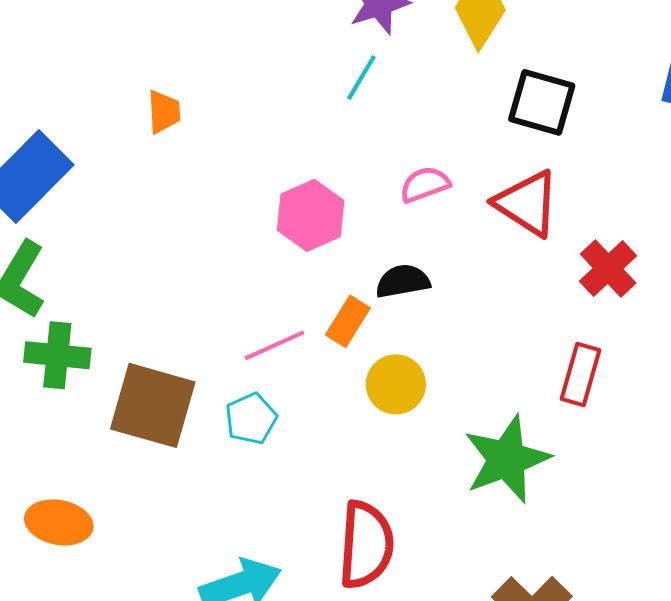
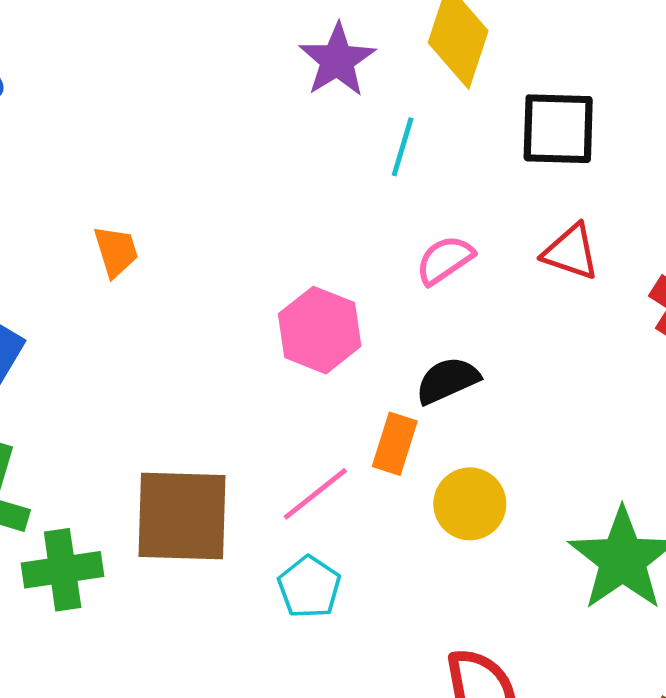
cyan line: (361, 78) -> (403, 147), moved
red triangle: (527, 203) -> (571, 252), size x0.7
brown square: (153, 405) -> (182, 516), moved

